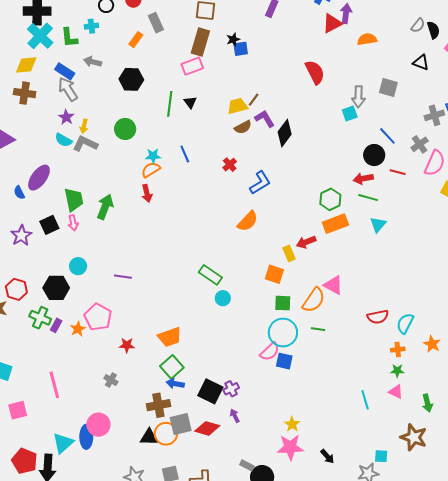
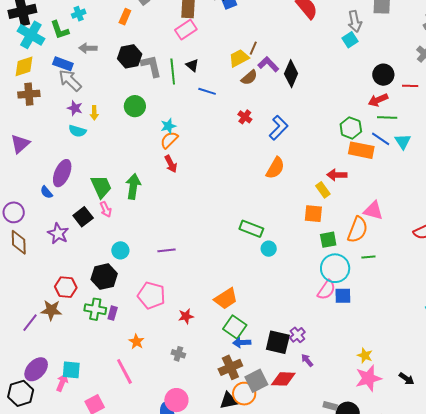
blue line: (387, 136) -> (381, 139), moved
gray L-shape: (85, 144) -> (151, 66), moved, turned 65
blue line: (185, 154) -> (207, 91), moved, turned -36
orange rectangle: (335, 224) -> (361, 150), turned 45
red arrow: (306, 242) -> (337, 175), turned 36
orange star: (78, 329) -> (136, 342), moved

